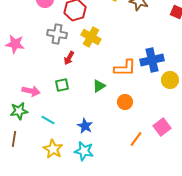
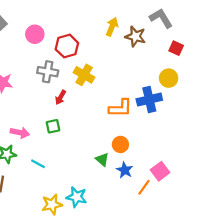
yellow circle: (170, 80) -> (169, 78), moved
green triangle: (99, 86) -> (102, 159), moved, turned -48
blue star: (85, 126) -> (125, 170), moved
orange line: (136, 139) -> (144, 187), moved
yellow star: (53, 149) -> (52, 204), moved, turned 30

